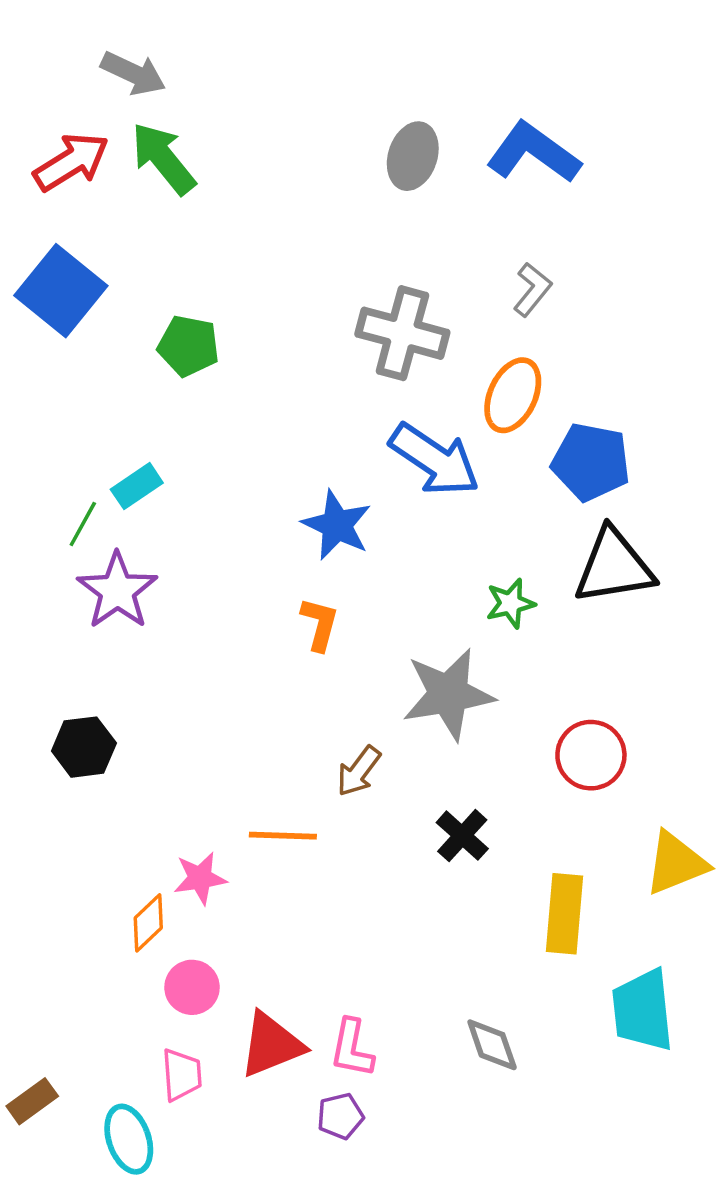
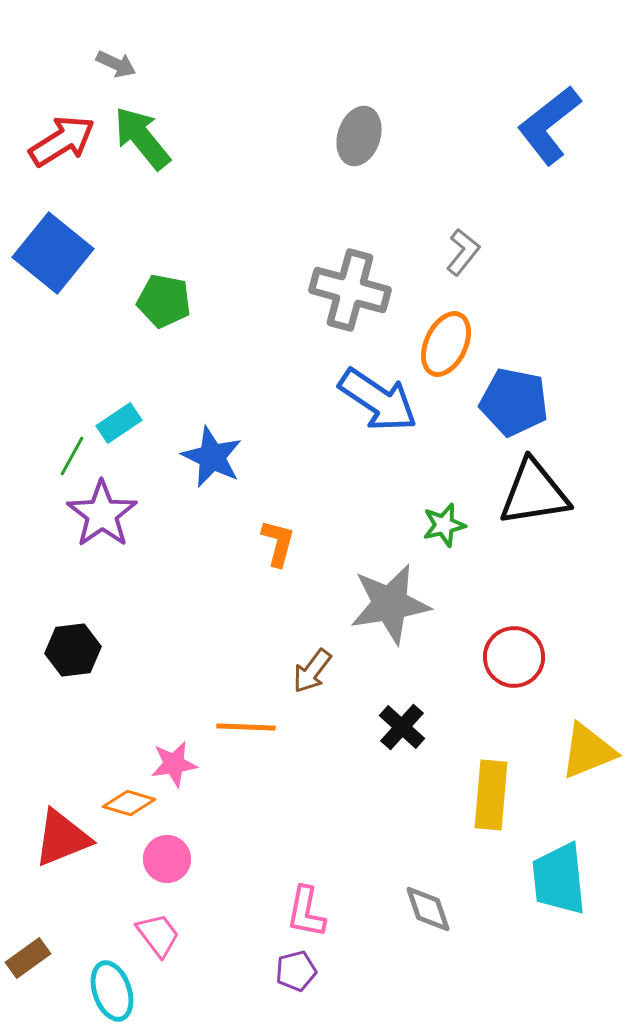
gray arrow: (133, 73) -> (116, 64), size x0.7
blue L-shape: (533, 153) -> (549, 125), moved, turned -74
blue star: (337, 525) -> (212, 457), moved
orange diamond: (148, 923) -> (129, 803), turned 60
red triangle: (271, 1045) -> (62, 838), moved
pink trapezoid: (182, 1075) -> (158, 935), turned -33

